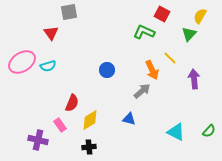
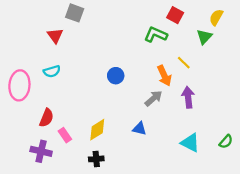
gray square: (69, 12) -> (75, 13), turned 30
pink ellipse: (22, 62) -> (19, 85), moved, turned -52
purple arrow: (194, 79) -> (188, 97), moved
red semicircle: (72, 103) -> (46, 118), moved

